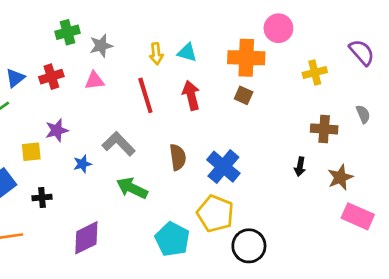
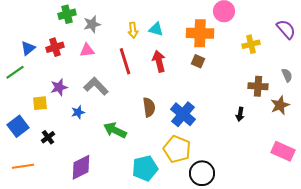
gray L-shape: (119, 144) -> (96, 86), moved
brown star: (340, 177) -> (280, 105), moved
black cross: (42, 197) -> (48, 137), turned -32
cyan pentagon: (172, 239) -> (145, 168), turned 30

